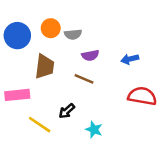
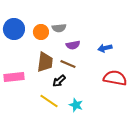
orange circle: (51, 28) -> (41, 32), moved
brown trapezoid: (45, 66) -> (45, 62), moved
black arrow: (67, 111) -> (59, 81), moved
yellow line: (40, 125) -> (49, 101), moved

